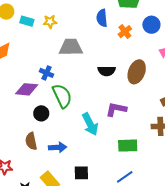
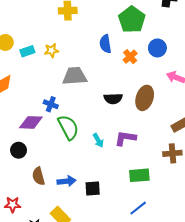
cyan rectangle: (27, 21) -> (27, 51), turned -32
black circle: (41, 113) -> (19, 150), moved
cyan arrow: (90, 124) -> (98, 140), moved, size x0.6
black square: (81, 173) -> (93, 188), moved

